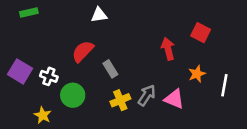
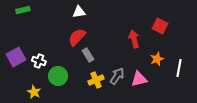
red semicircle: (83, 51) -> (77, 37), moved
purple square: (20, 71) -> (16, 57), turned 30
pink triangle: (174, 99) -> (139, 79), turned -36

